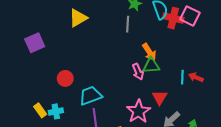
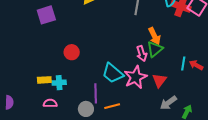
green triangle: (151, 66) -> (155, 49), turned -42
cyan trapezoid: (90, 96) -> (113, 73), moved, turned -125
yellow rectangle: (40, 110) -> (44, 80), turned -64
pink star: (139, 111) -> (136, 77), moved

